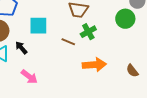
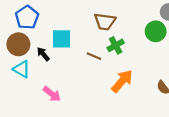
black arrow: (21, 48) -> (43, 54), moved
orange arrow: (94, 65) -> (122, 81), turned -45

